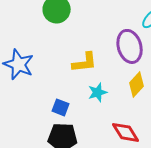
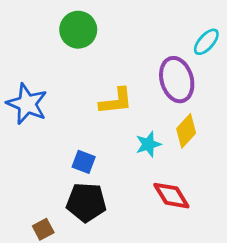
cyan star: (98, 92) -> (148, 144), moved

